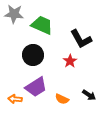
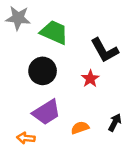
black arrow: (89, 95) -> (115, 123), turned -96
orange arrow: (15, 99) -> (26, 138), moved
orange semicircle: (62, 99) -> (80, 128), turned 136

